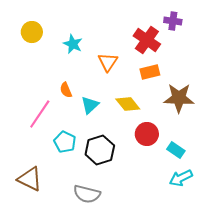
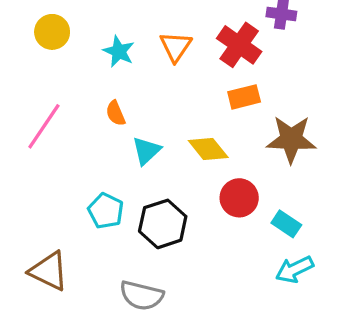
orange triangle: (108, 62) -> (176, 47), moved
orange semicircle: (66, 90) -> (116, 113), moved
pink line: (40, 114) -> (44, 126), moved

